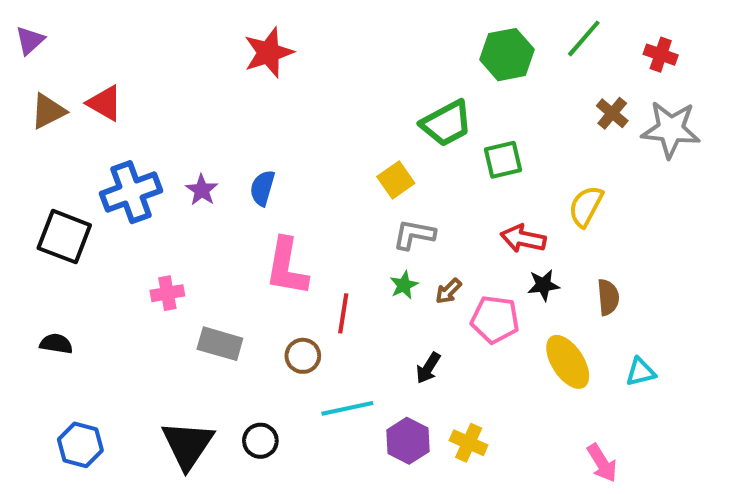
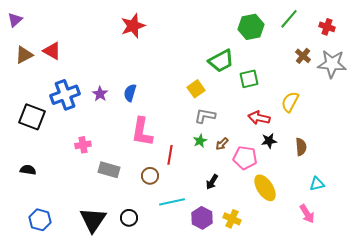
yellow ellipse: (568, 362) -> (265, 188), moved
pink arrow: (602, 463) -> (307, 214), moved

